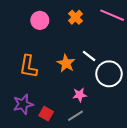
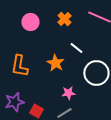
white line: (89, 56) -> (76, 48), moved

